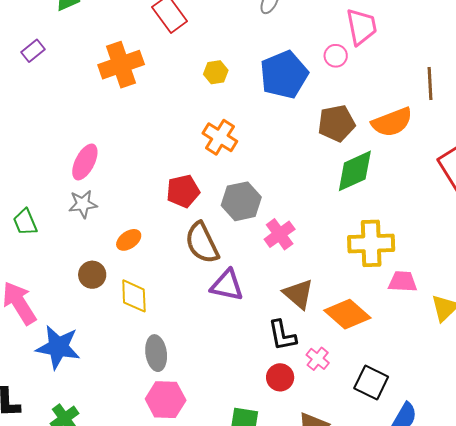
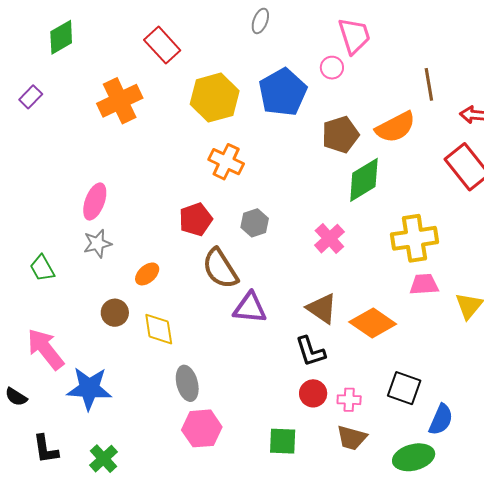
yellow hexagon: (216, 72) -> (215, 98), size x2.0
gray hexagon: (241, 201) -> (255, 223), size x0.7
pink cross: (280, 234) -> (329, 239), moved
yellow cross: (371, 243) -> (414, 238), moved
pink cross: (318, 359) -> (349, 400), moved, turned -30

